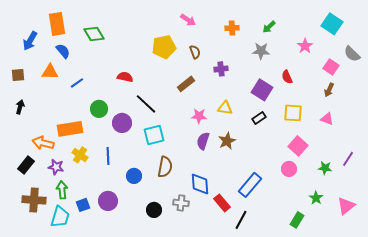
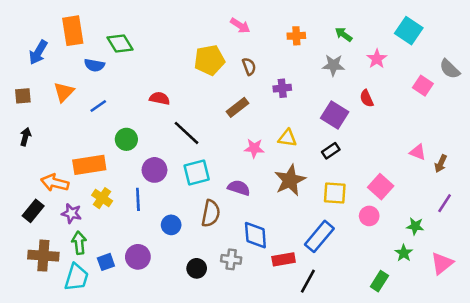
cyan square: (332, 24) -> (409, 31), moved
green arrow: (269, 27) -> (344, 35), turned 80
pink star: (305, 46) -> (377, 59), moved
blue semicircle: (63, 51) -> (94, 65), moved, turned 140
orange triangle: (50, 72) -> (64, 92), turned -48
brown arrow: (329, 90) -> (441, 164), moved
yellow square: (293, 113) -> (335, 193), moved
purple circle: (122, 123) -> (154, 170), moved
purple semicircle: (203, 141) -> (239, 188), moved, turned 90
brown star: (227, 141) -> (290, 180), size x1.4
green star: (325, 168) -> (415, 226), moved
red rectangle: (222, 203) -> (284, 259), turned -60

